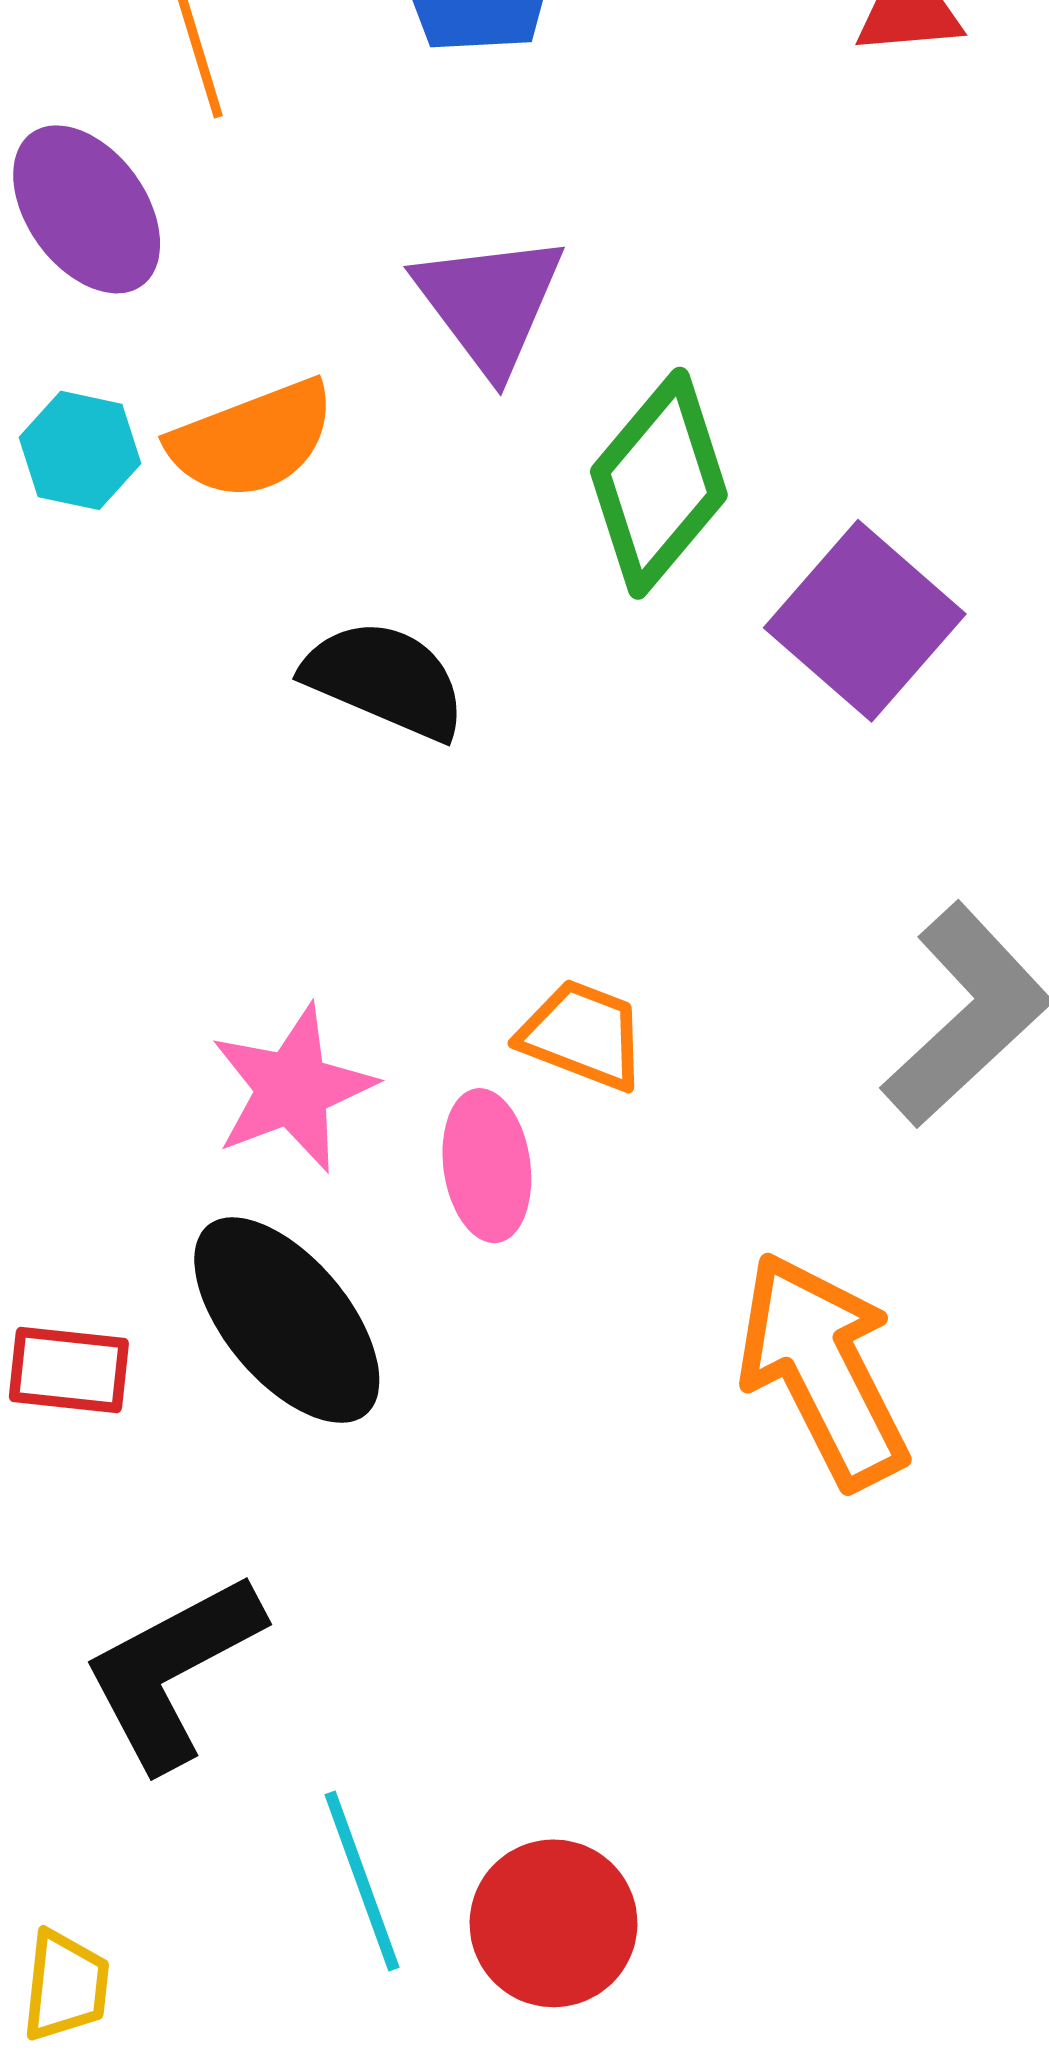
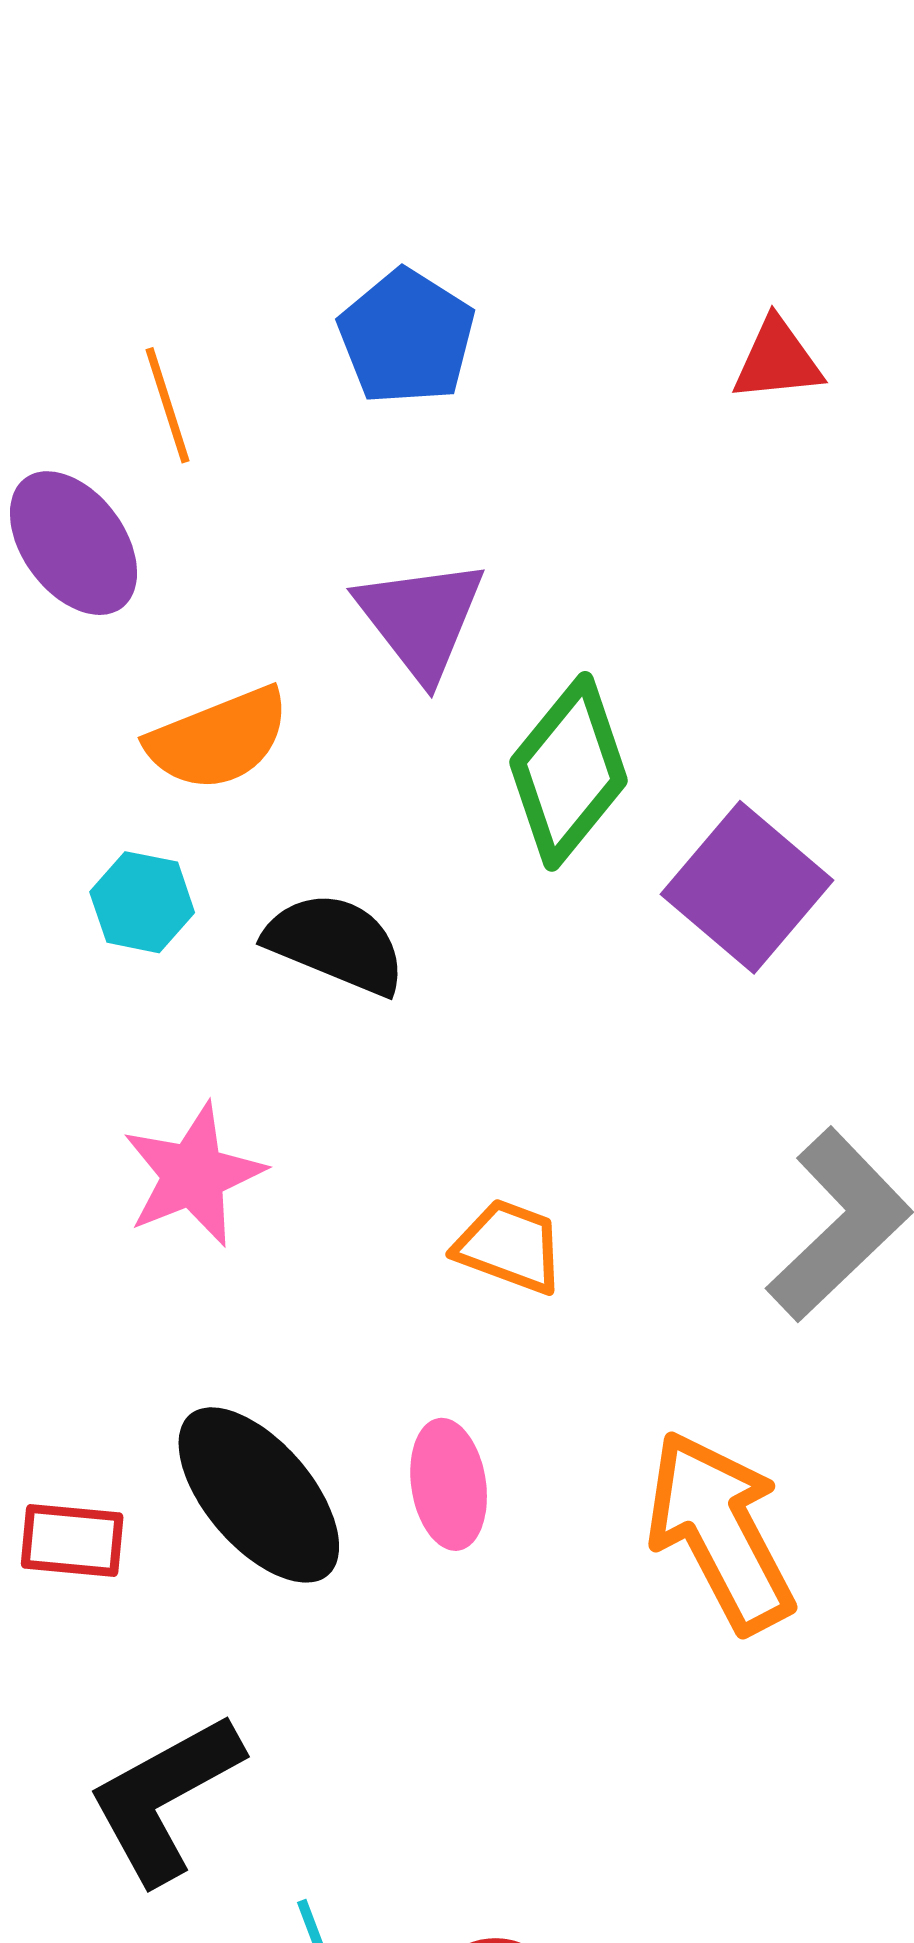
cyan hexagon: (80, 450) -> (142, 902), moved
pink star: (292, 1088) -> (193, 1175), moved
pink ellipse: (487, 1166) -> (449, 1484), moved

